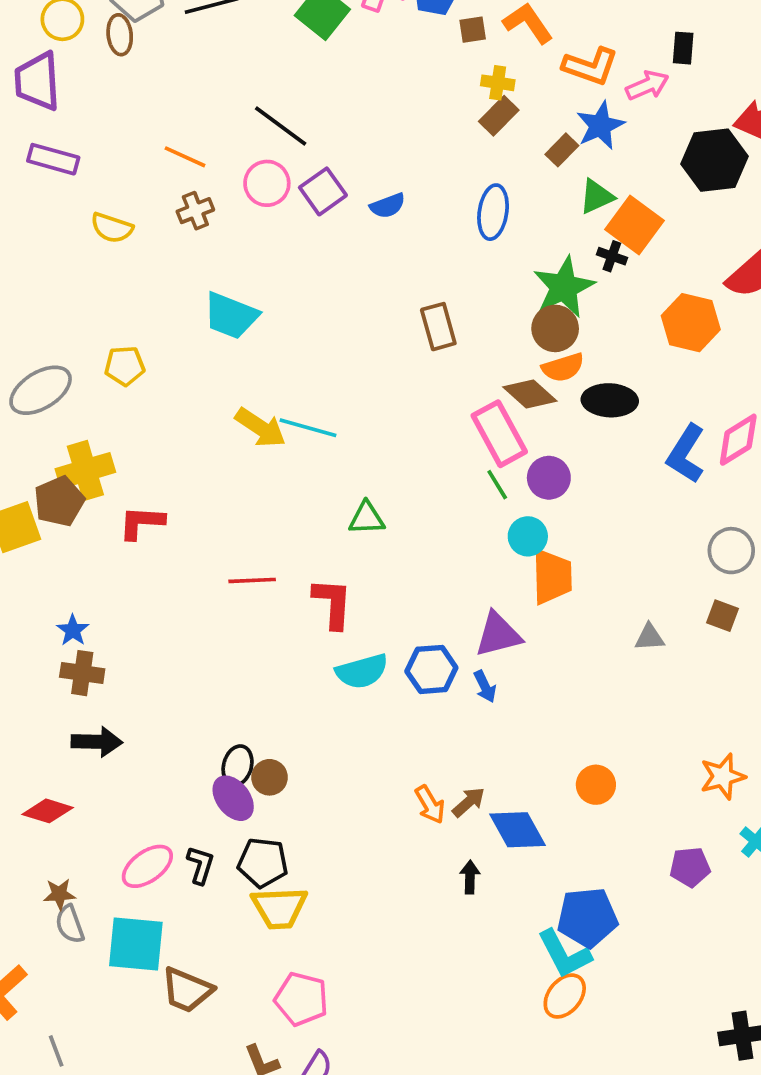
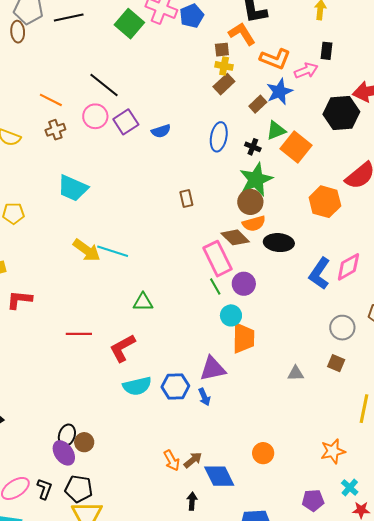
brown square: (473, 30) -> (222, 50), moved
black cross: (612, 256) -> (253, 147), moved
brown rectangle: (438, 327) -> (186, 198), size x0.7
red L-shape: (333, 603) -> (122, 348), turned -124

